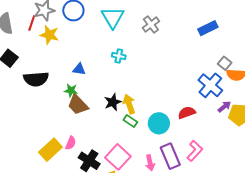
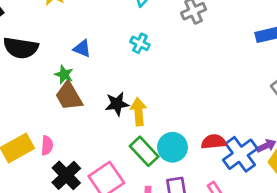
blue cross: (210, 85) -> (240, 154), moved
green rectangle: (130, 121) -> (144, 151), moved, size x1.5
pink semicircle: (71, 143) -> (47, 145), turned -32

